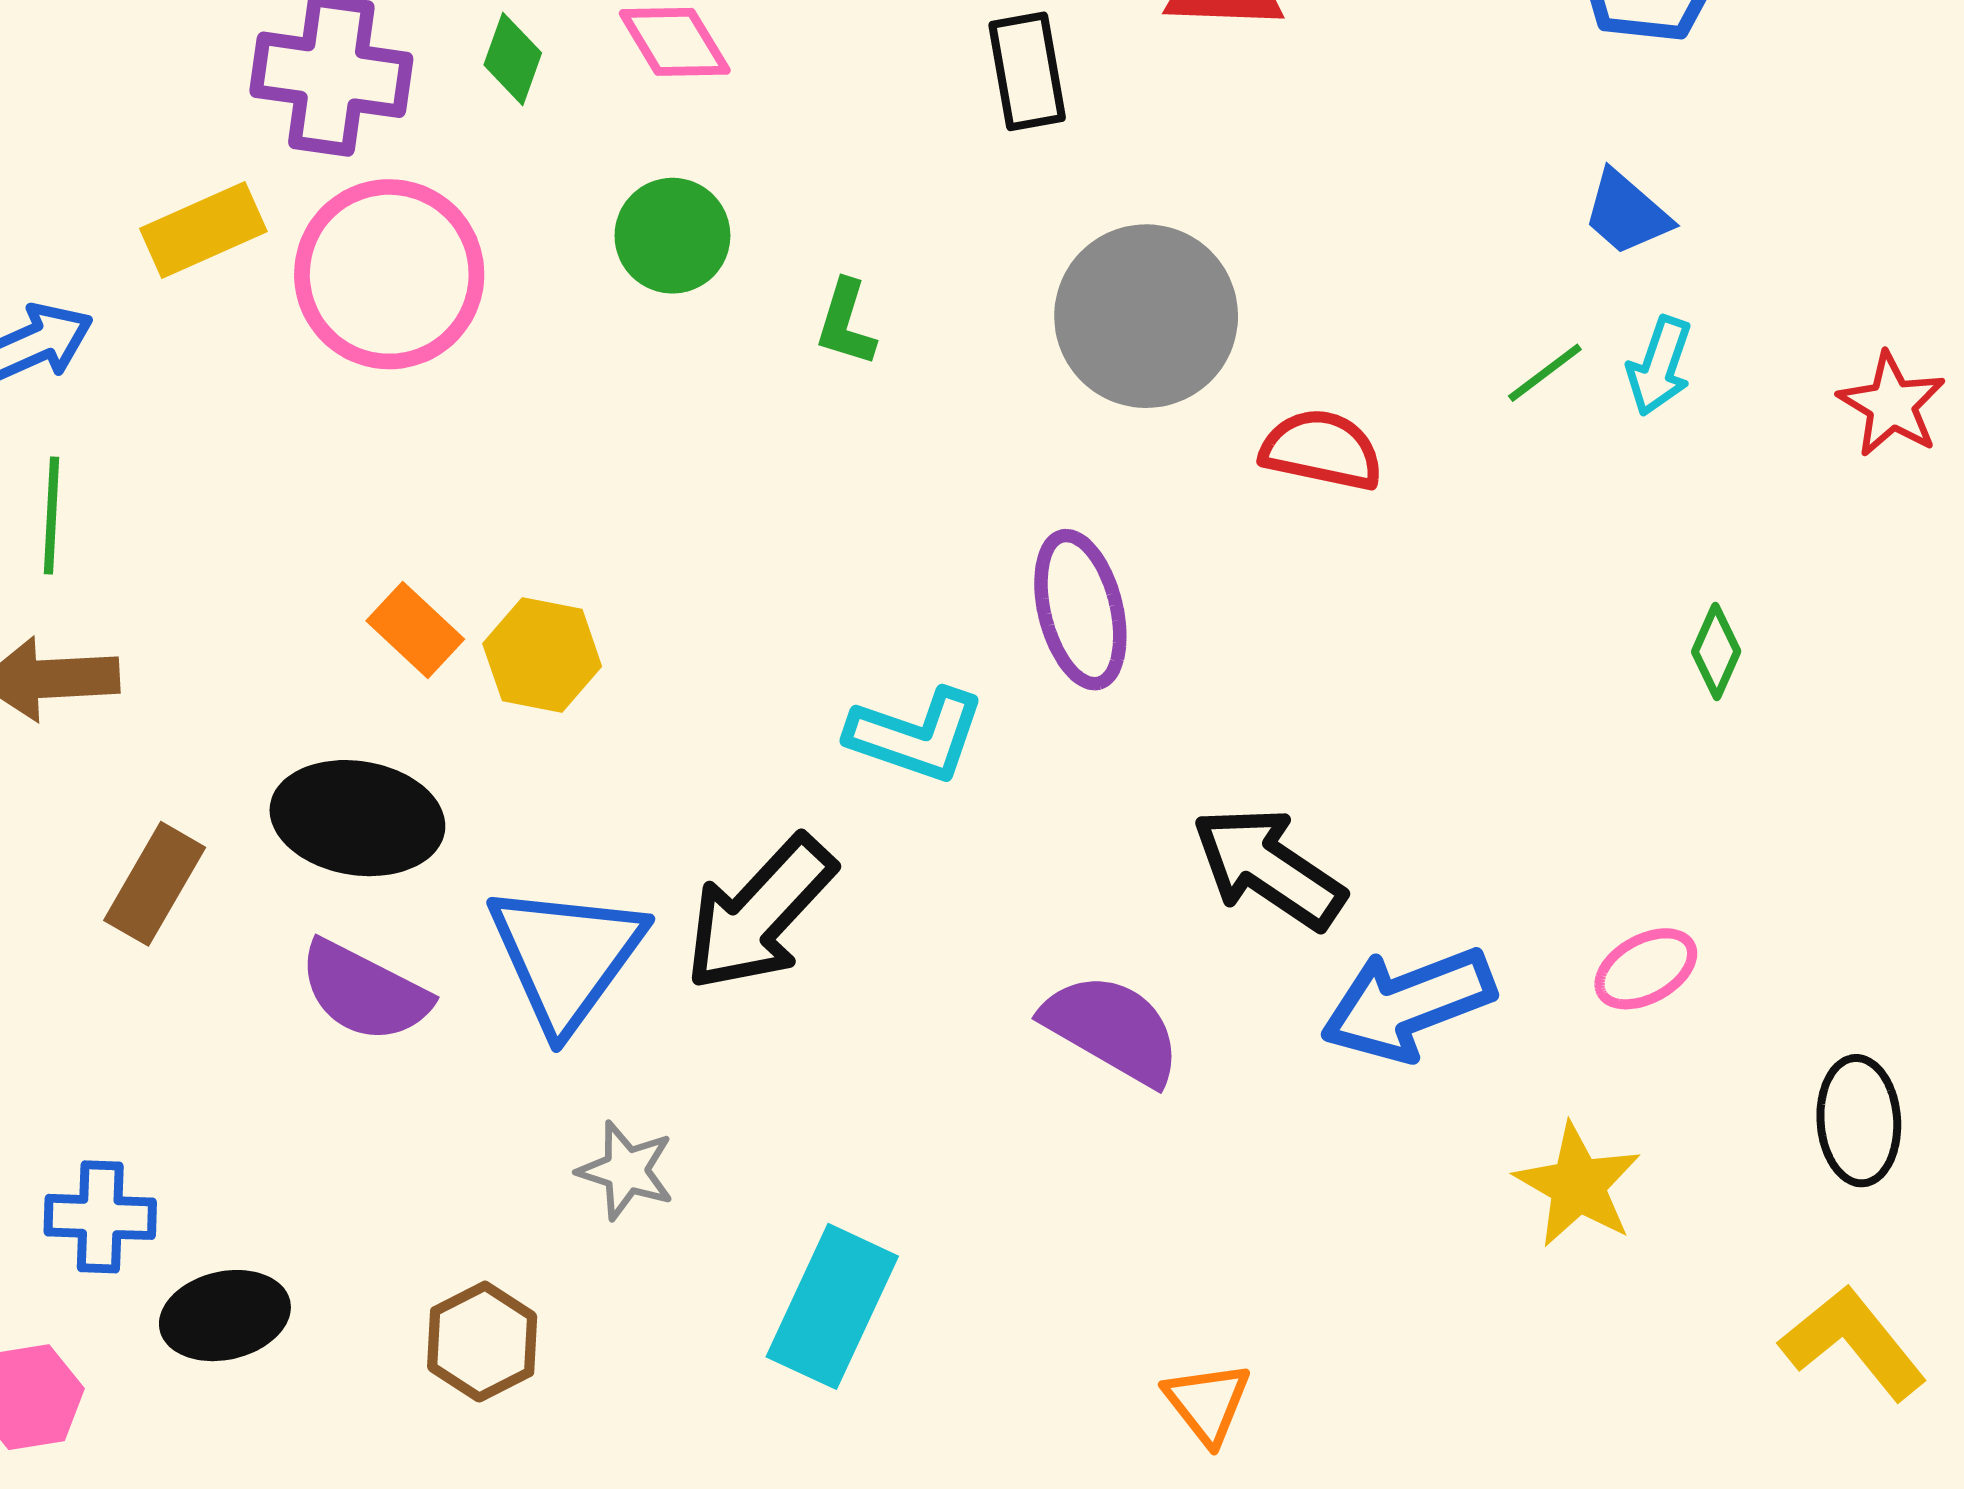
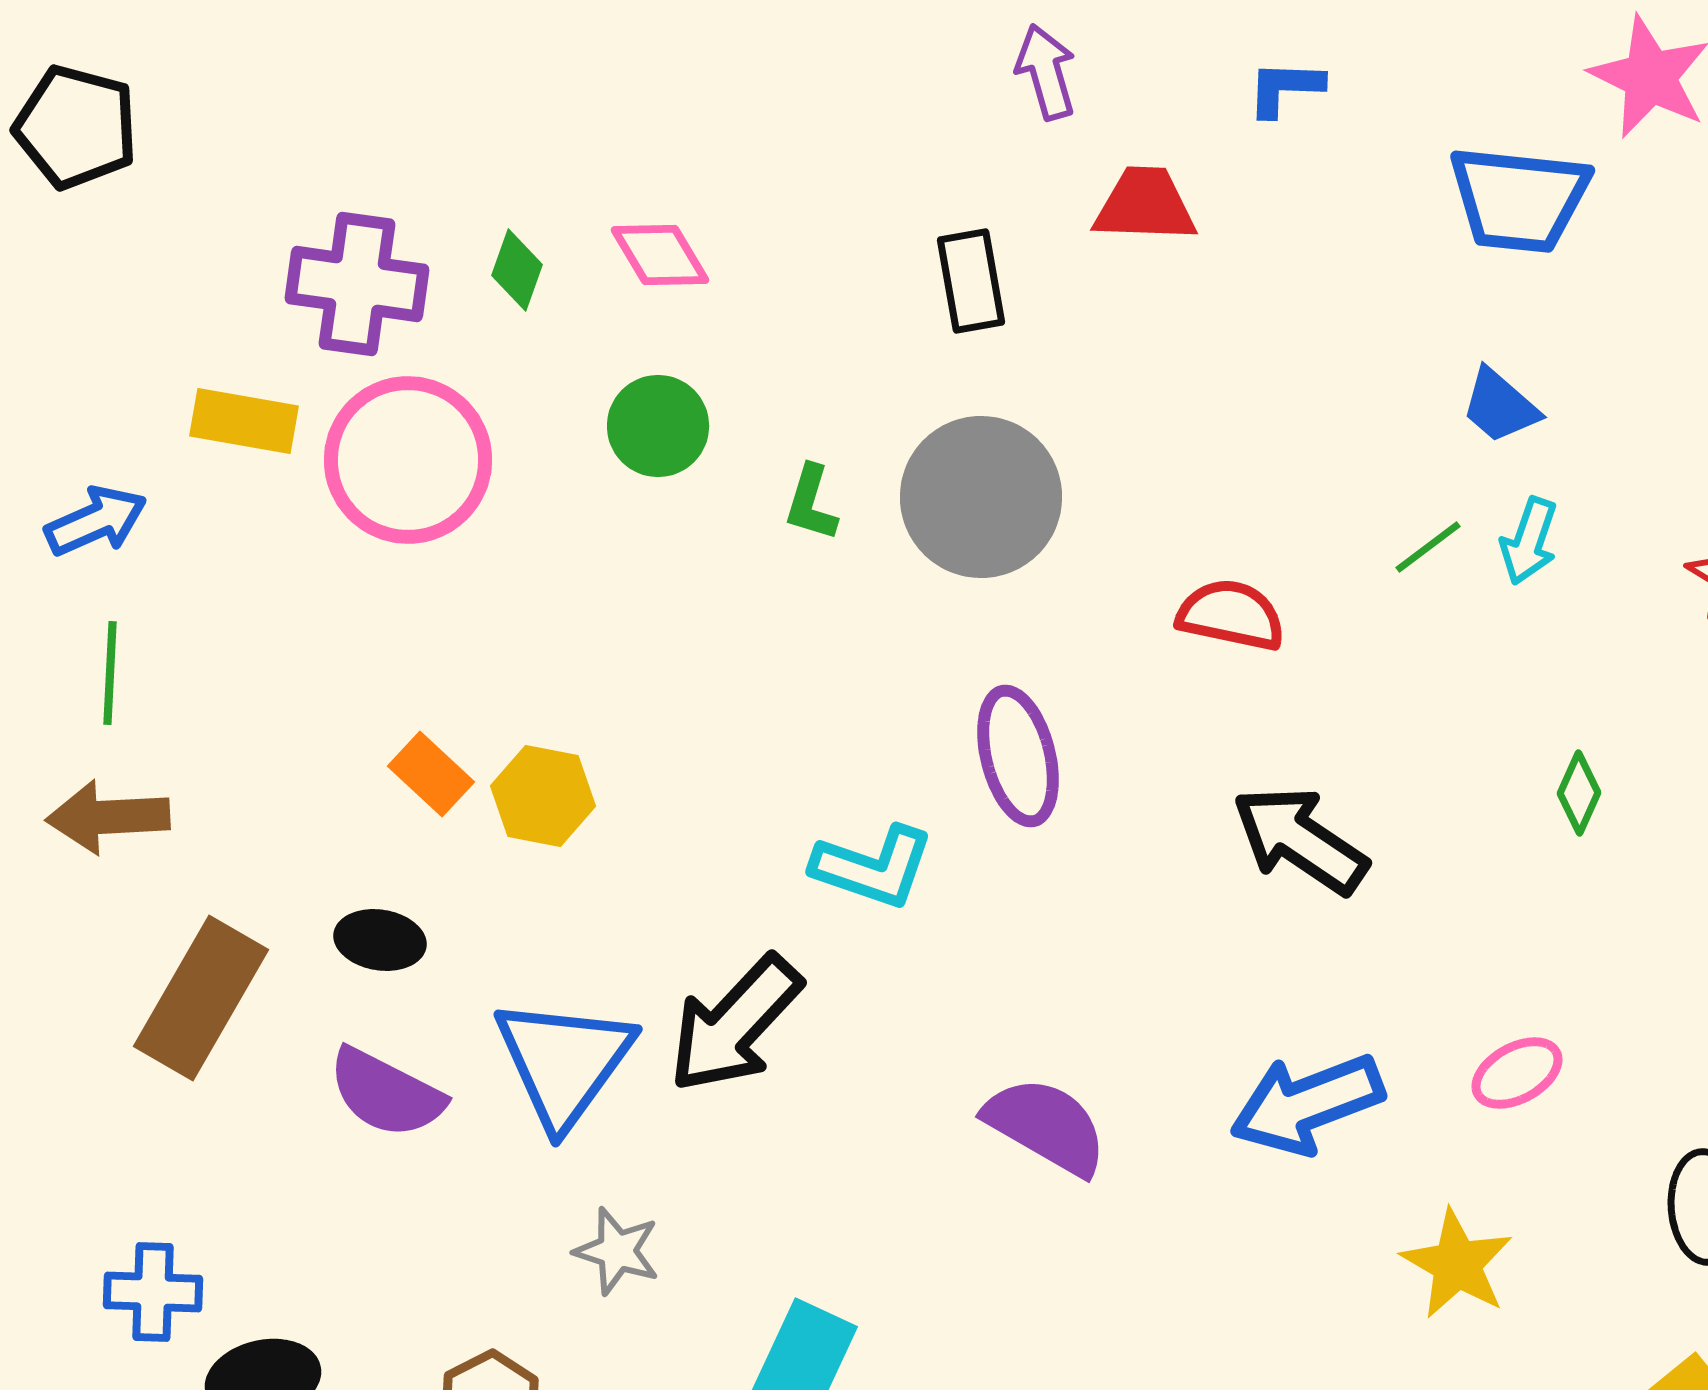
yellow rectangle: (203, 230) -> (244, 421), turned 34
gray circle: (1146, 316) -> (981, 497), moved
black ellipse: (357, 818) -> (380, 940), size x0.6
black arrow: (1268, 868) -> (1300, 840), moved
brown rectangle: (155, 884) -> (201, 998), size x1.5

